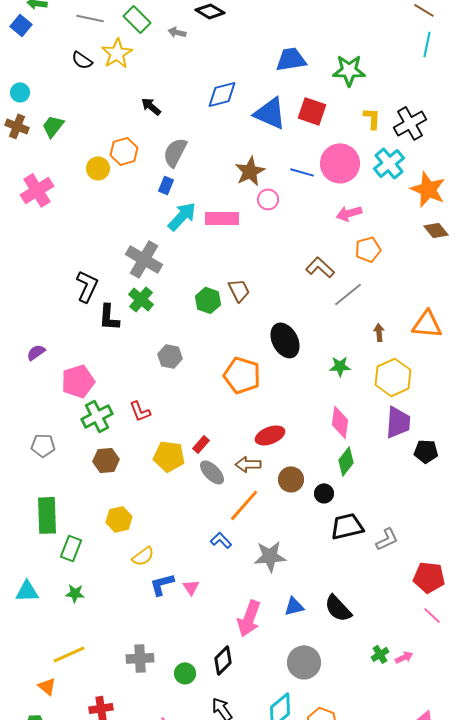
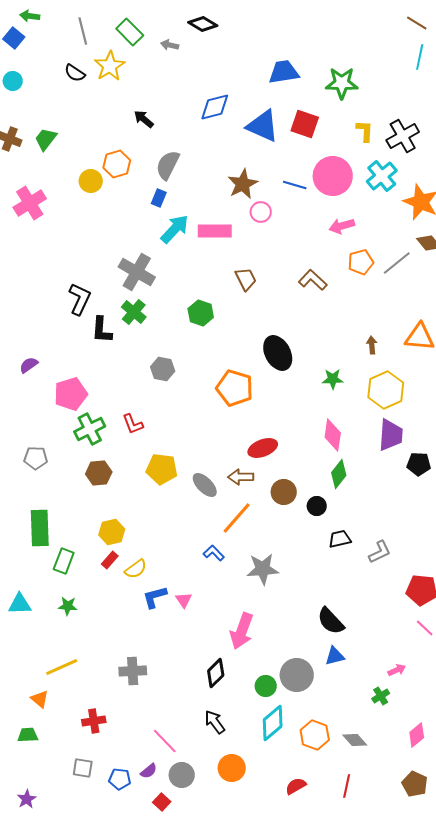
gray line: (90, 18) -> (83, 31), turned 64
cyan circle: (20, 92) -> (13, 81), moved
brown trapezoid: (239, 290) -> (246, 279), moved
gray line: (348, 294) -> (397, 263), moved
red rectangle: (201, 444) -> (110, 560), moved
black trapezoid: (347, 526) -> (340, 539), size x0.7
blue triangle: (294, 606) -> (335, 656), moved
green cross: (380, 654) -> (381, 696), moved
green circle: (185, 673) -> (266, 686), moved

